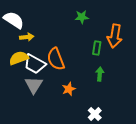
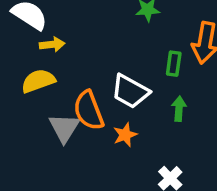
orange semicircle: (56, 59) -> (89, 110), moved
white trapezoid: (35, 64) -> (130, 91), moved

